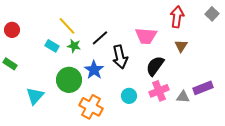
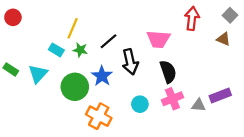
yellow line: (67, 26) -> (73, 28), turned 66
red circle: (12, 30) -> (13, 17), moved
brown triangle: (181, 46) -> (223, 39), moved, turned -40
black semicircle: (155, 66) -> (168, 72), turned 125
cyan triangle: (35, 96) -> (38, 74), moved

